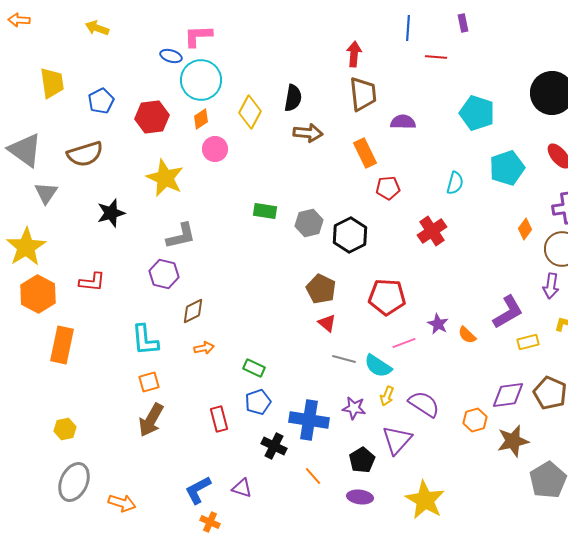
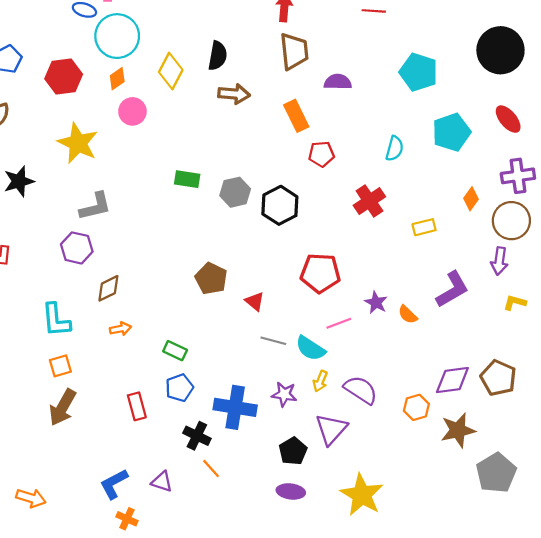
brown pentagon: (321, 289) -> (211, 279), moved
yellow rectangle: (528, 342) -> (424, 227), moved
orange line: (313, 476) -> (211, 469), moved

